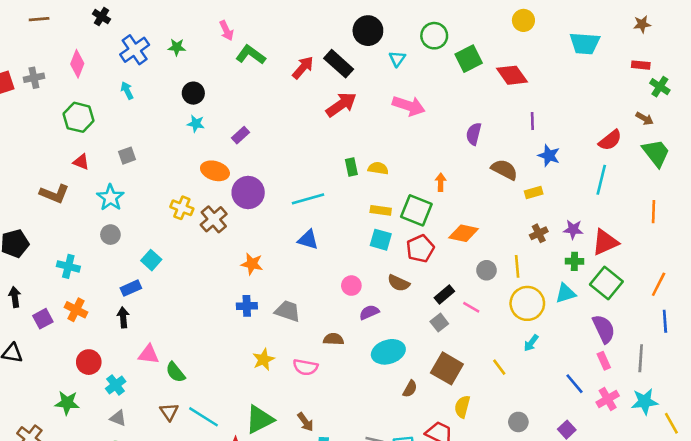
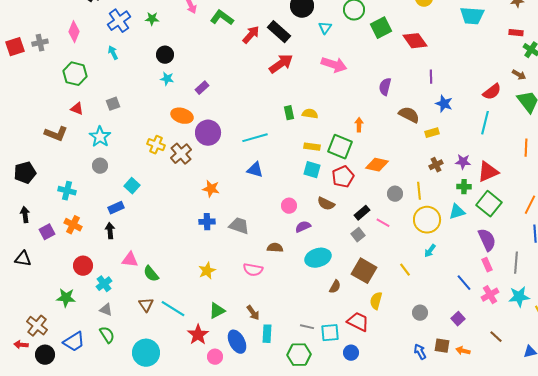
green L-shape: (251, 55) -> (222, 18), moved
yellow star: (263, 359) -> (207, 271), moved
green triangle: (260, 419) -> (217, 311), size x0.7

